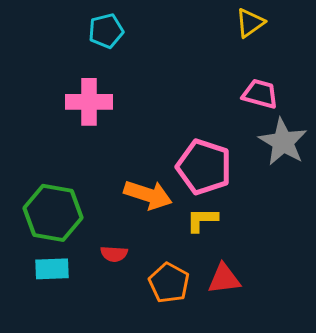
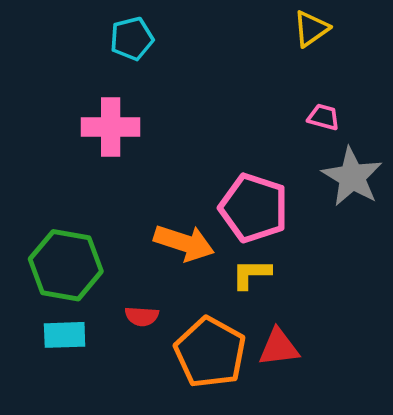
pink trapezoid: (260, 94) -> (324, 117), size x0.7
orange pentagon: (169, 283) -> (210, 352), size x1.4

